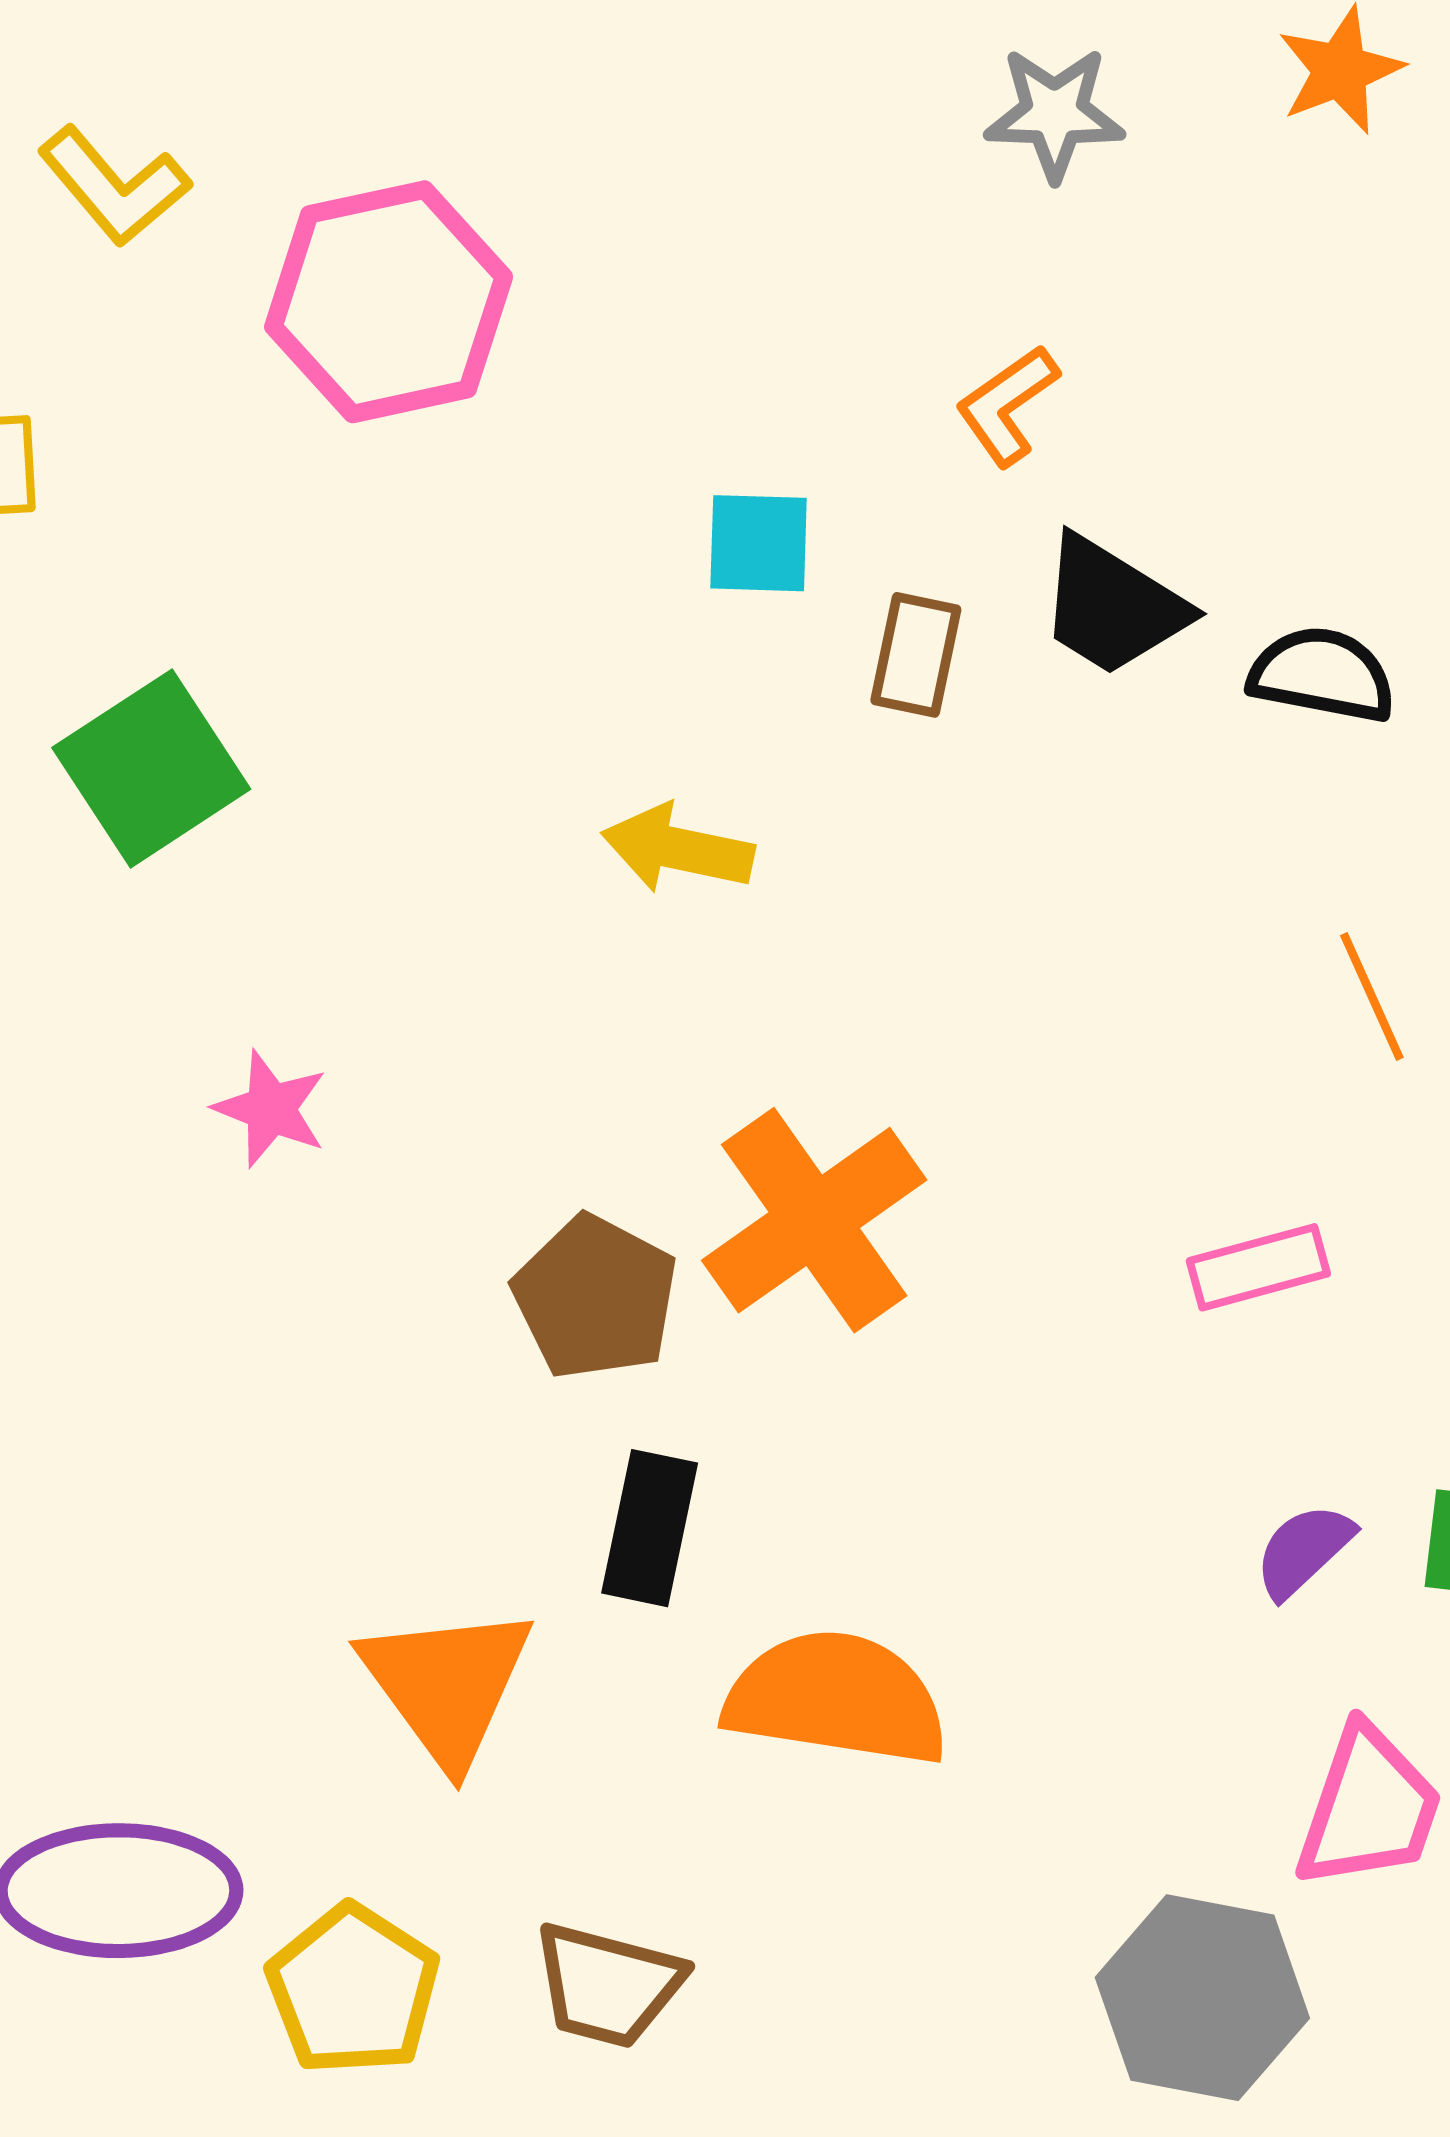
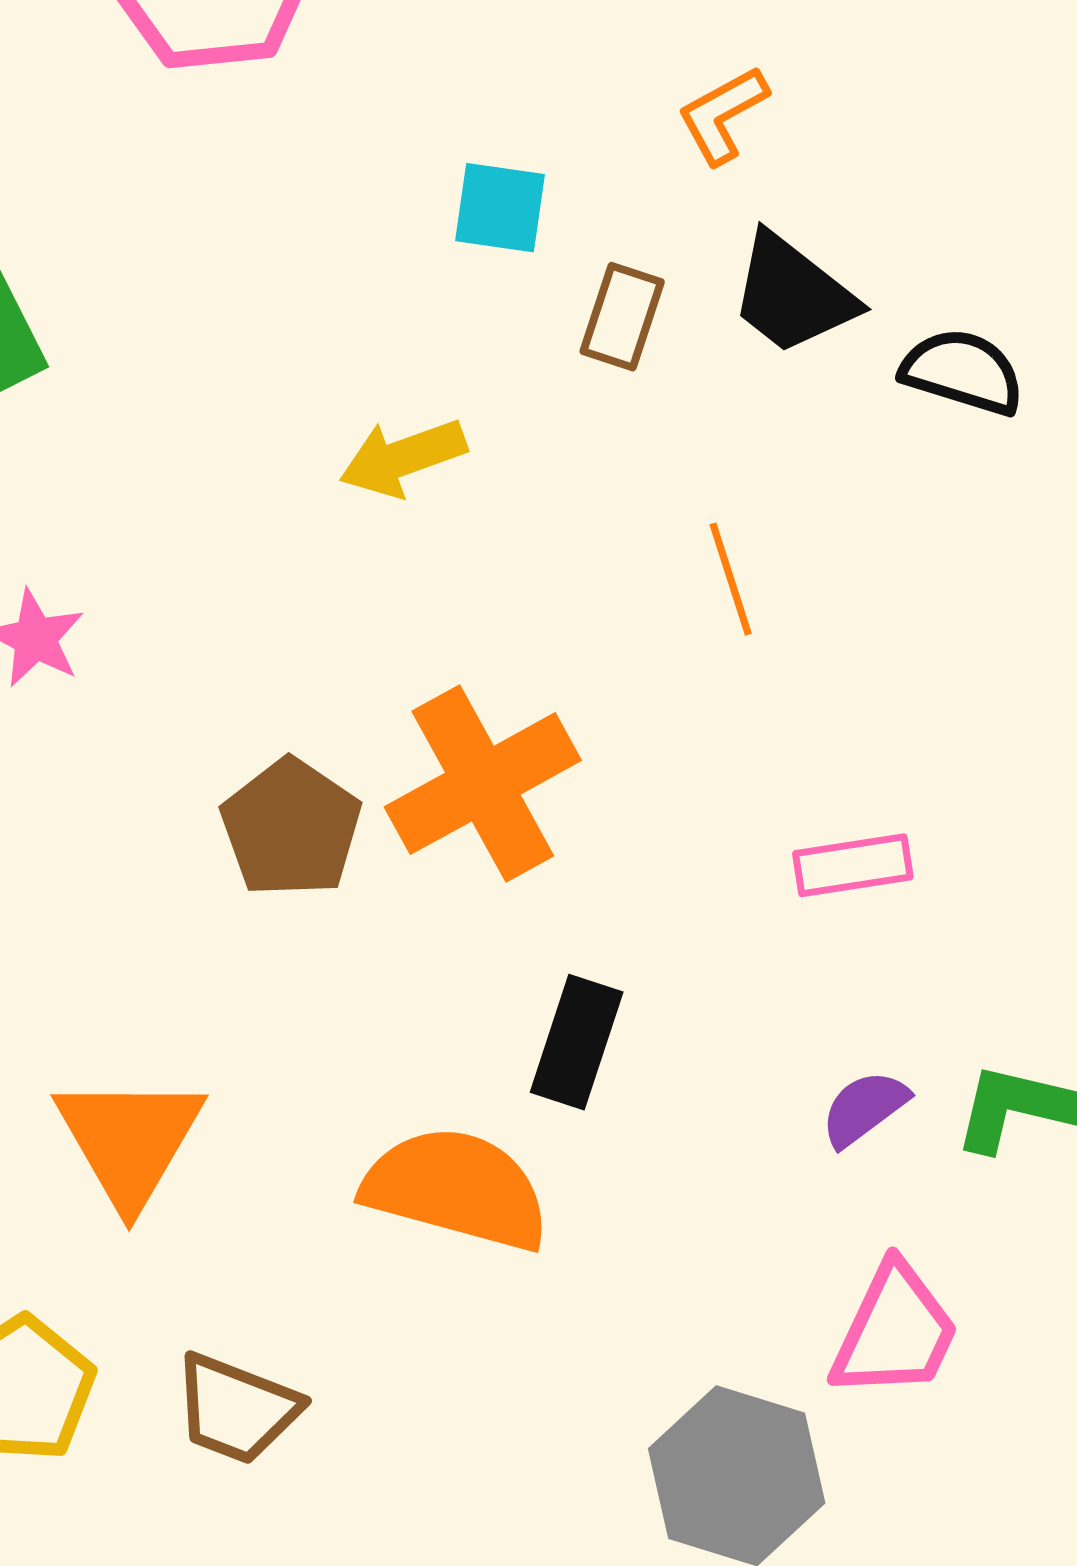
yellow arrow: (678, 849) -> (403, 458), turned -38
orange line: (1372, 997) -> (731, 579), moved
black rectangle: (650, 1528) -> (577, 1042), moved

